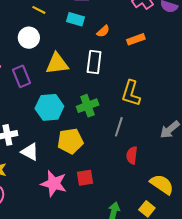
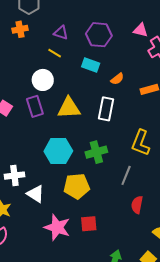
purple rectangle: (21, 76) -> (35, 106), moved

